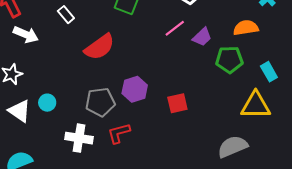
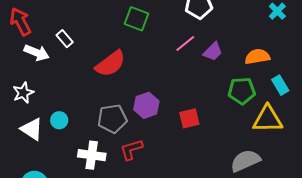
white rectangle: (66, 15) -> (65, 39), moved
orange semicircle: (246, 28) -> (257, 57), moved
green pentagon: (229, 60) -> (242, 91), moved

